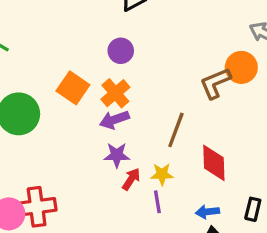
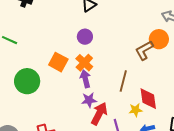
purple arrow: (114, 120) -> (85, 79), turned 102
yellow star: (162, 174) -> (136, 110), moved
red arrow: (131, 179) -> (99, 114), size x1.6

